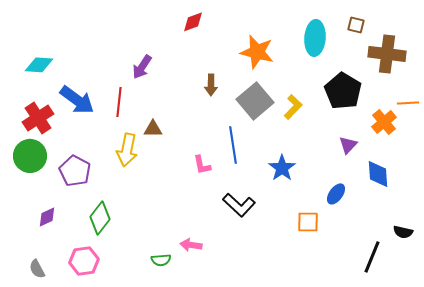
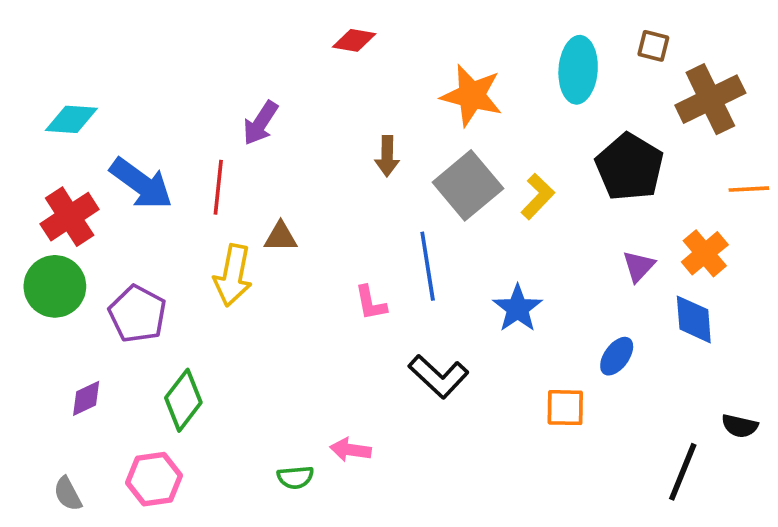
red diamond: (193, 22) -> (354, 40), turned 30
brown cross: (387, 54) -> (710, 99), turned -33
orange cross: (384, 122) -> (705, 253), moved

